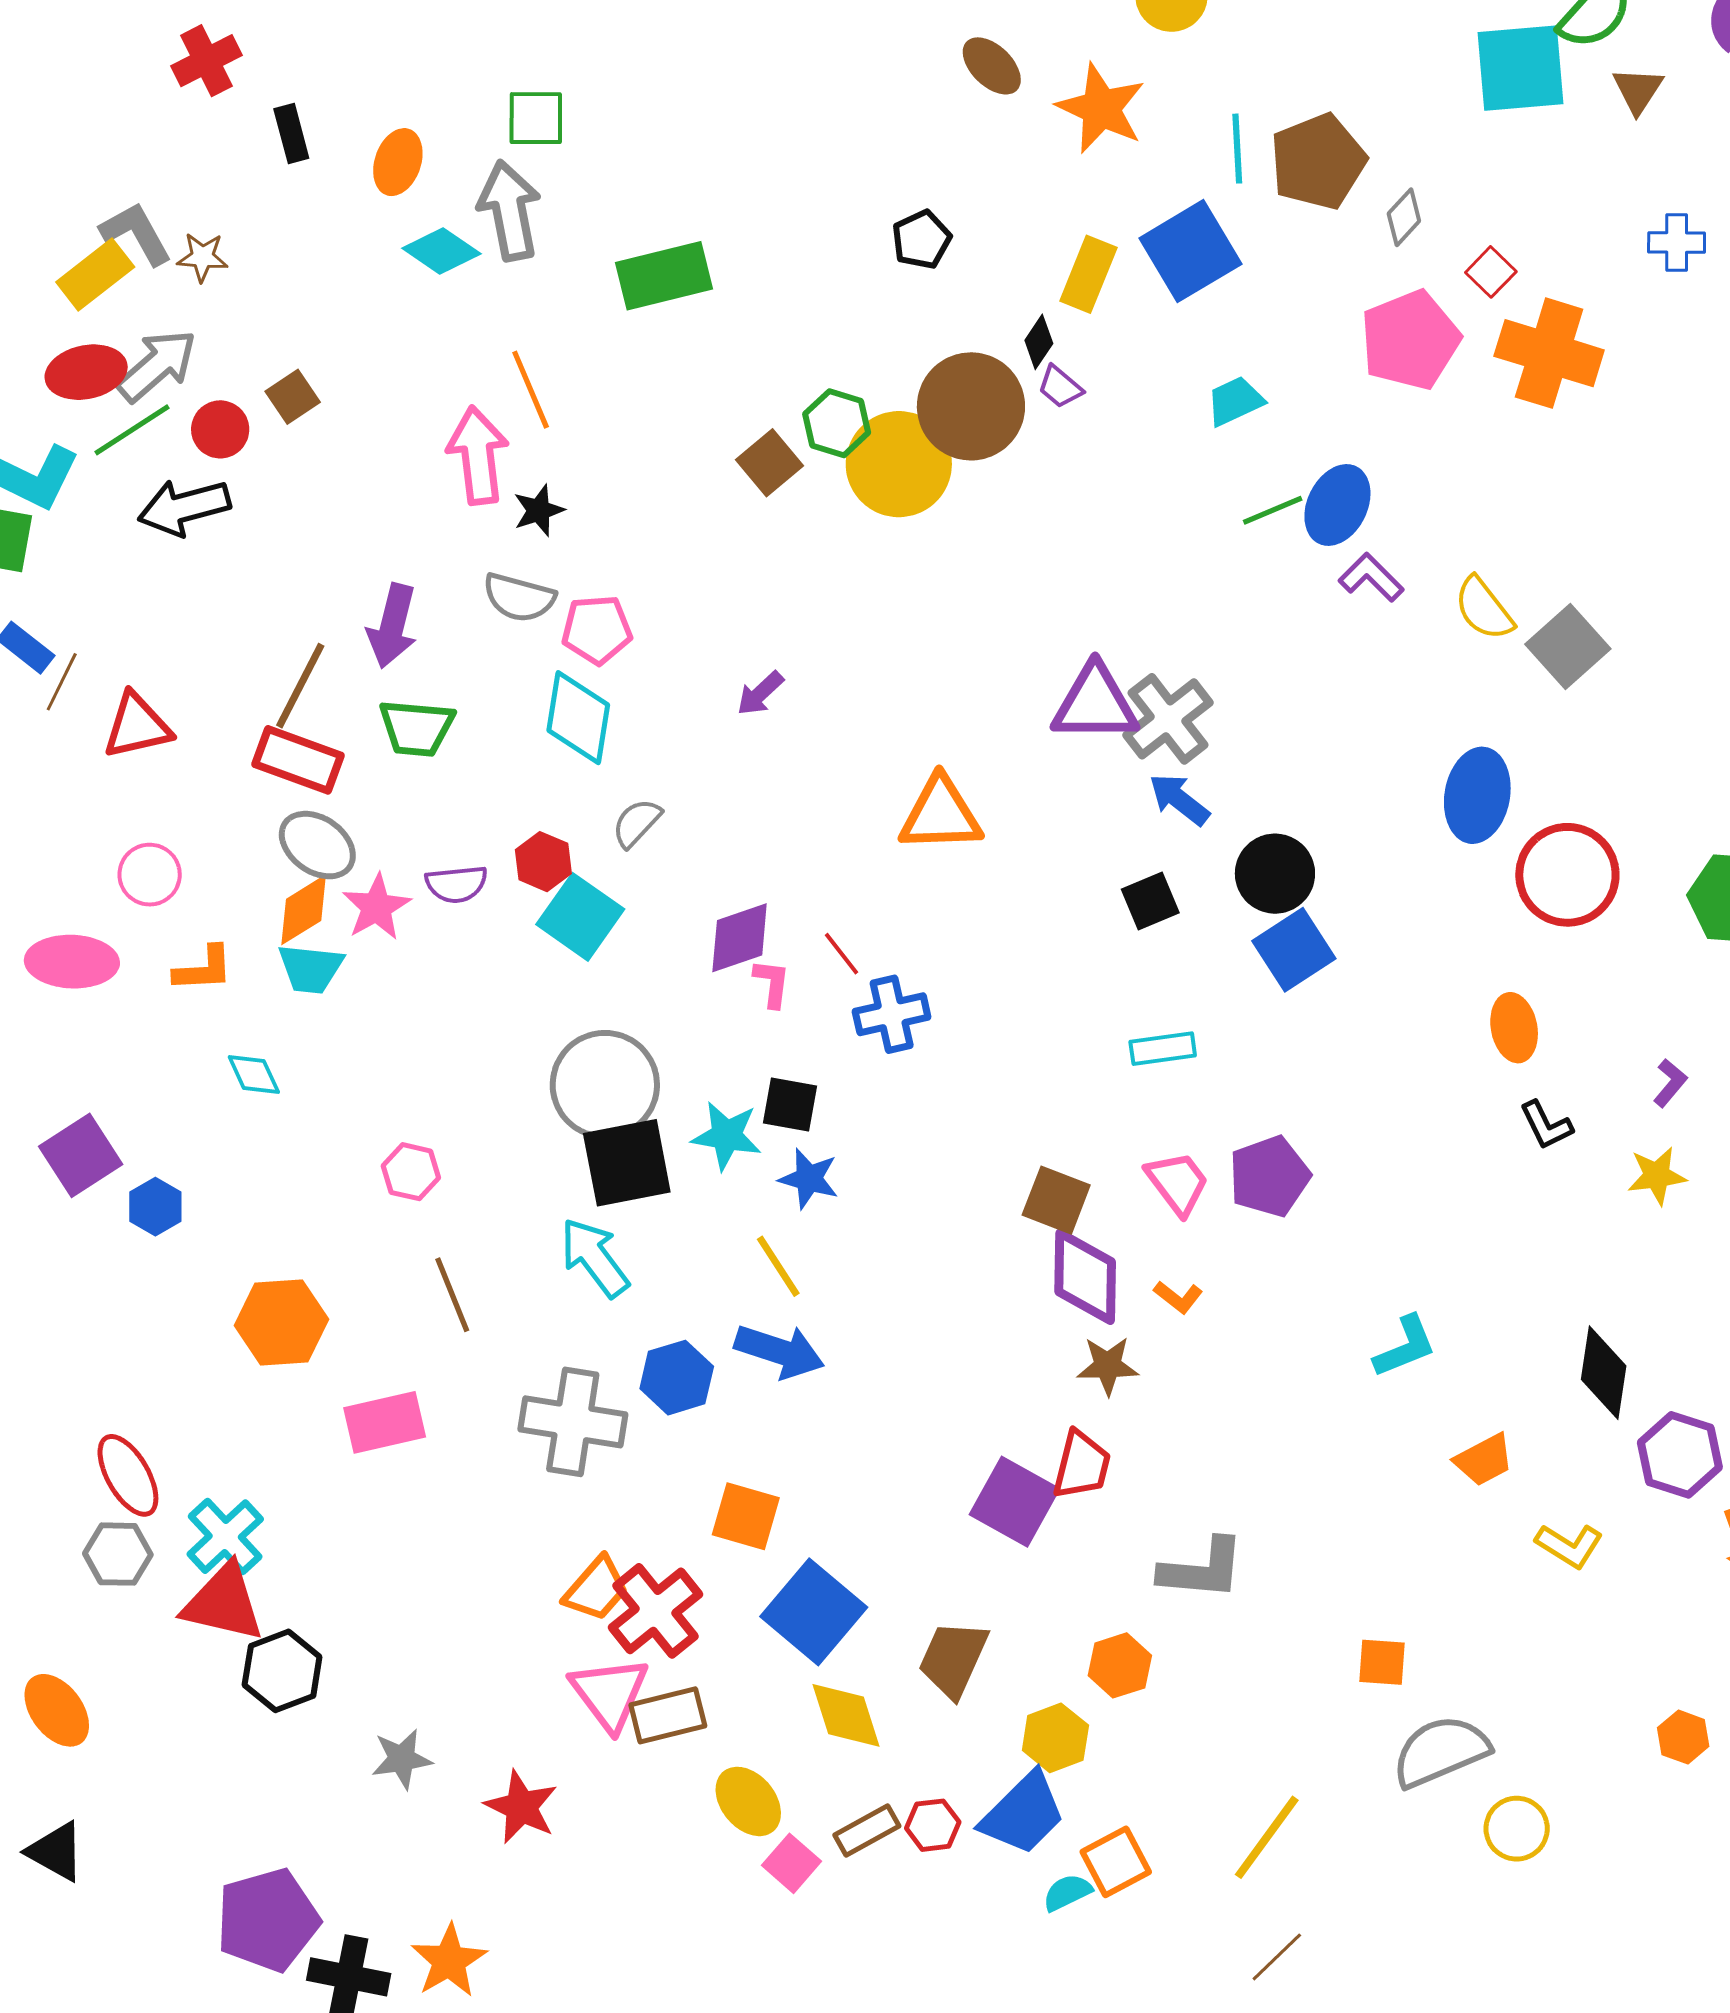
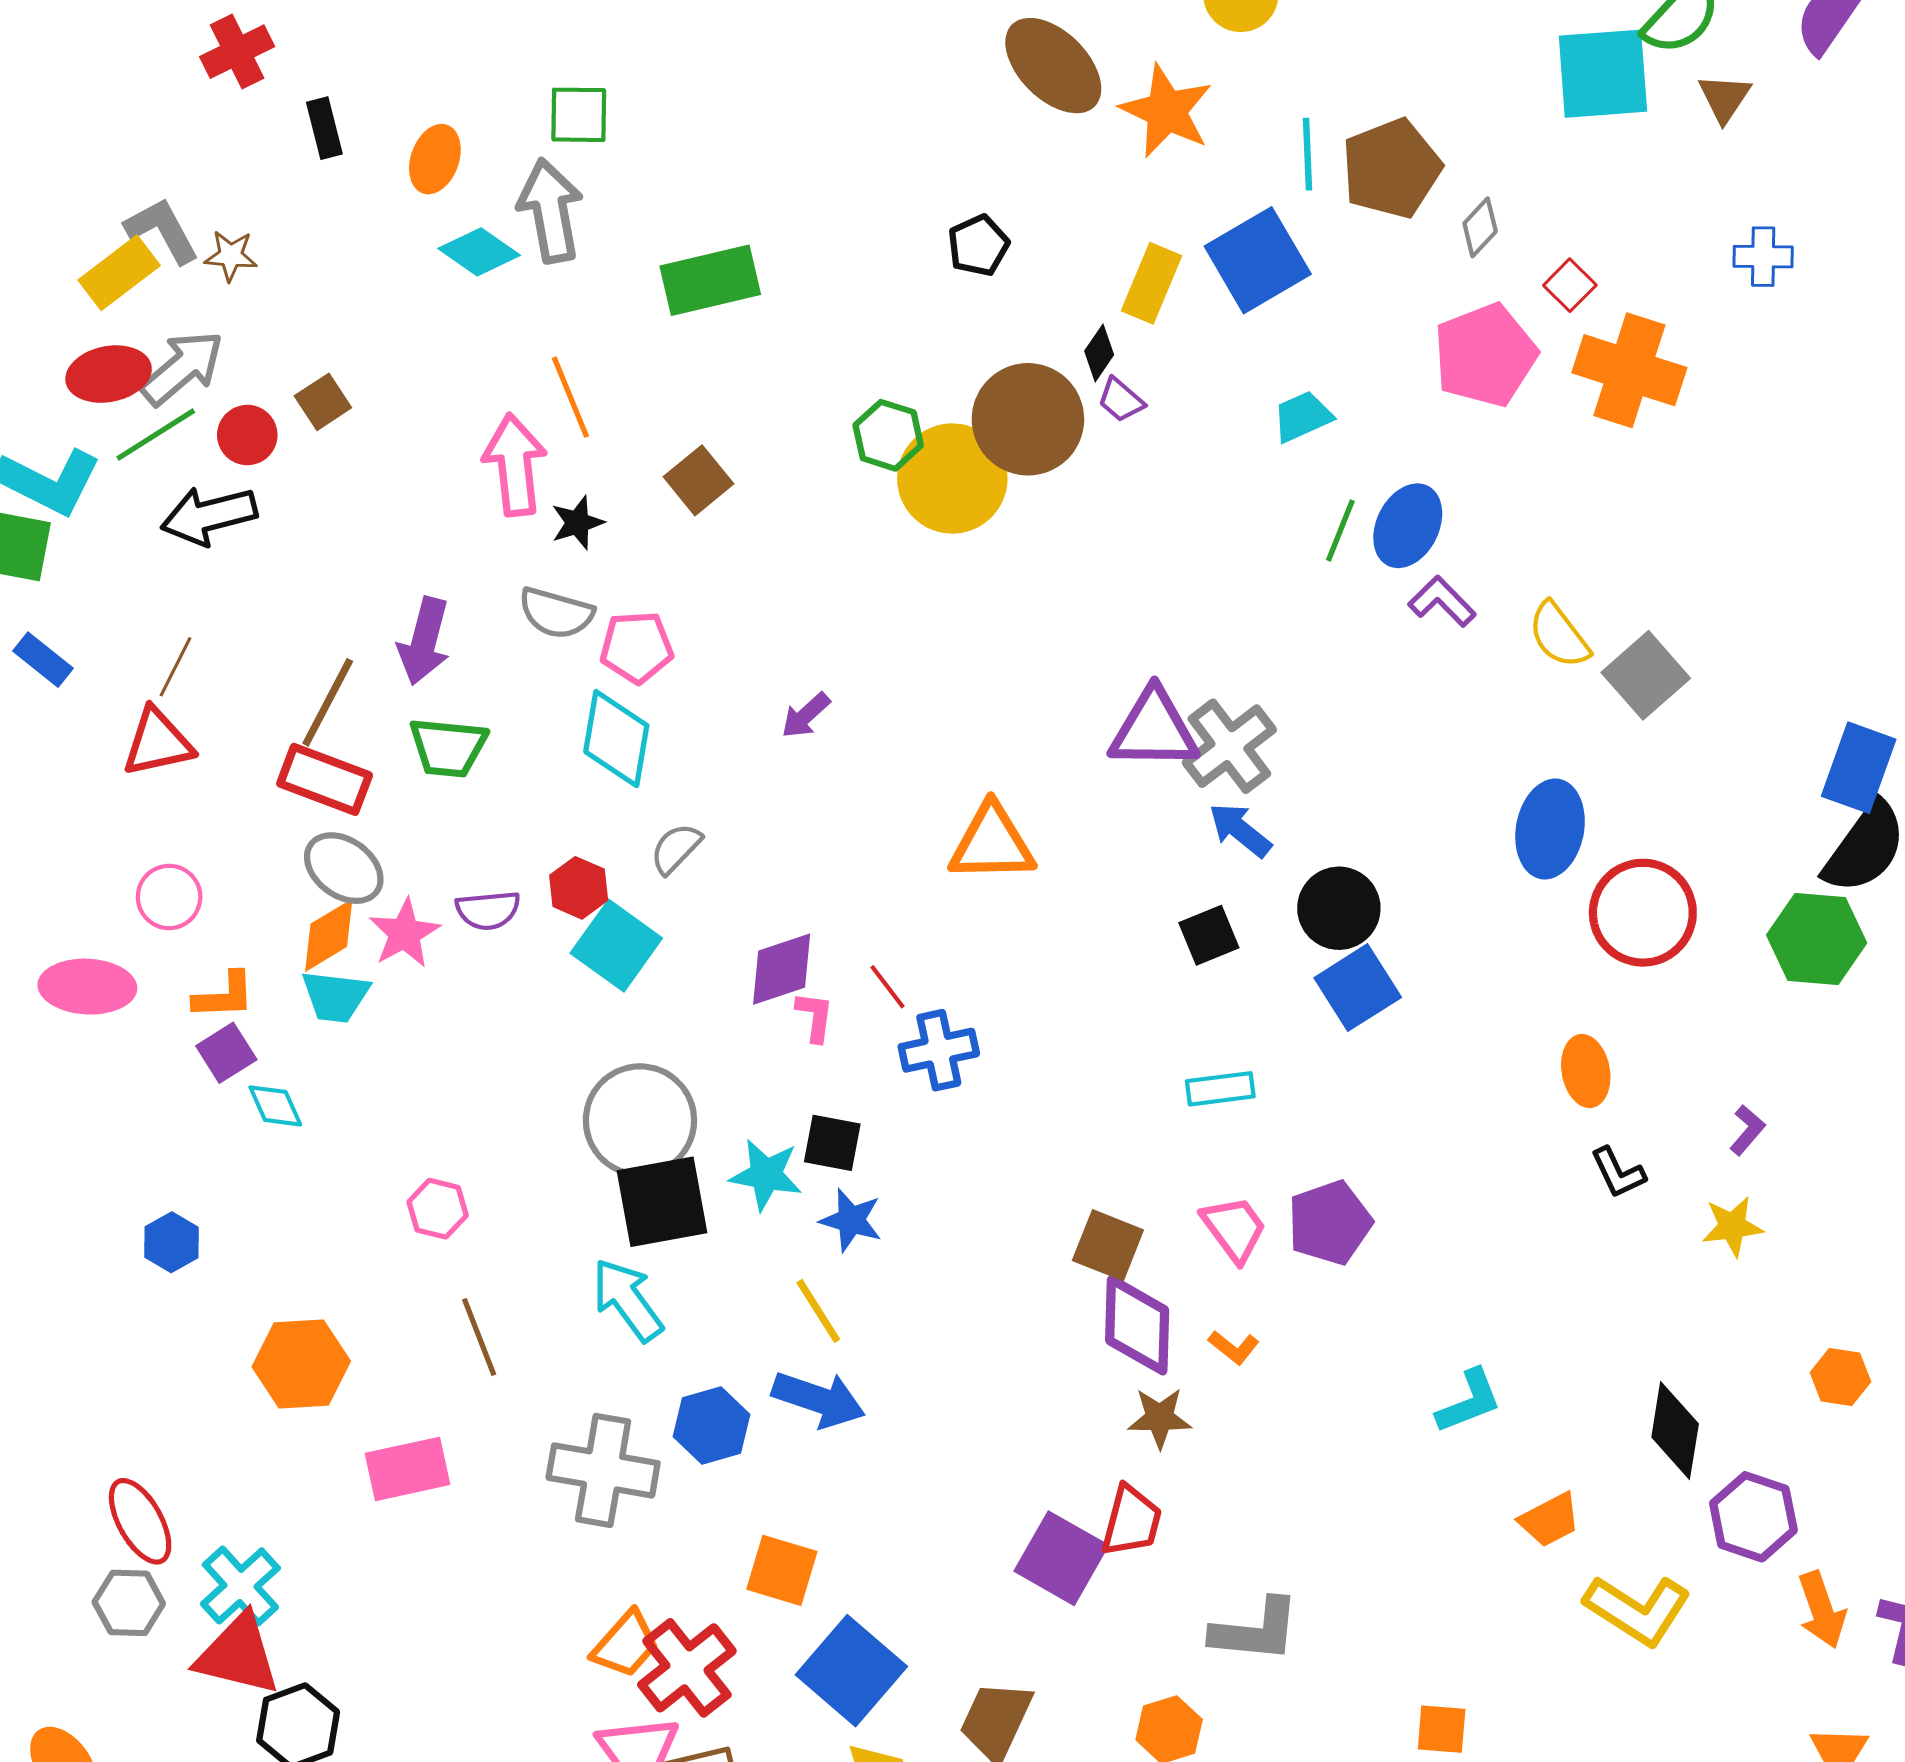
brown ellipse: (992, 66) -> (1053, 66), size x1.6
brown square: (770, 463) -> (699, 480), moved
green line: (1273, 510) -> (1340, 531), turned -46
brown line: (62, 682) -> (175, 667), moved
purple square: (81, 1155) -> (226, 1053), moved, size x0.7
yellow L-shape: (1569, 1546) -> (1638, 1610), size x1.5

